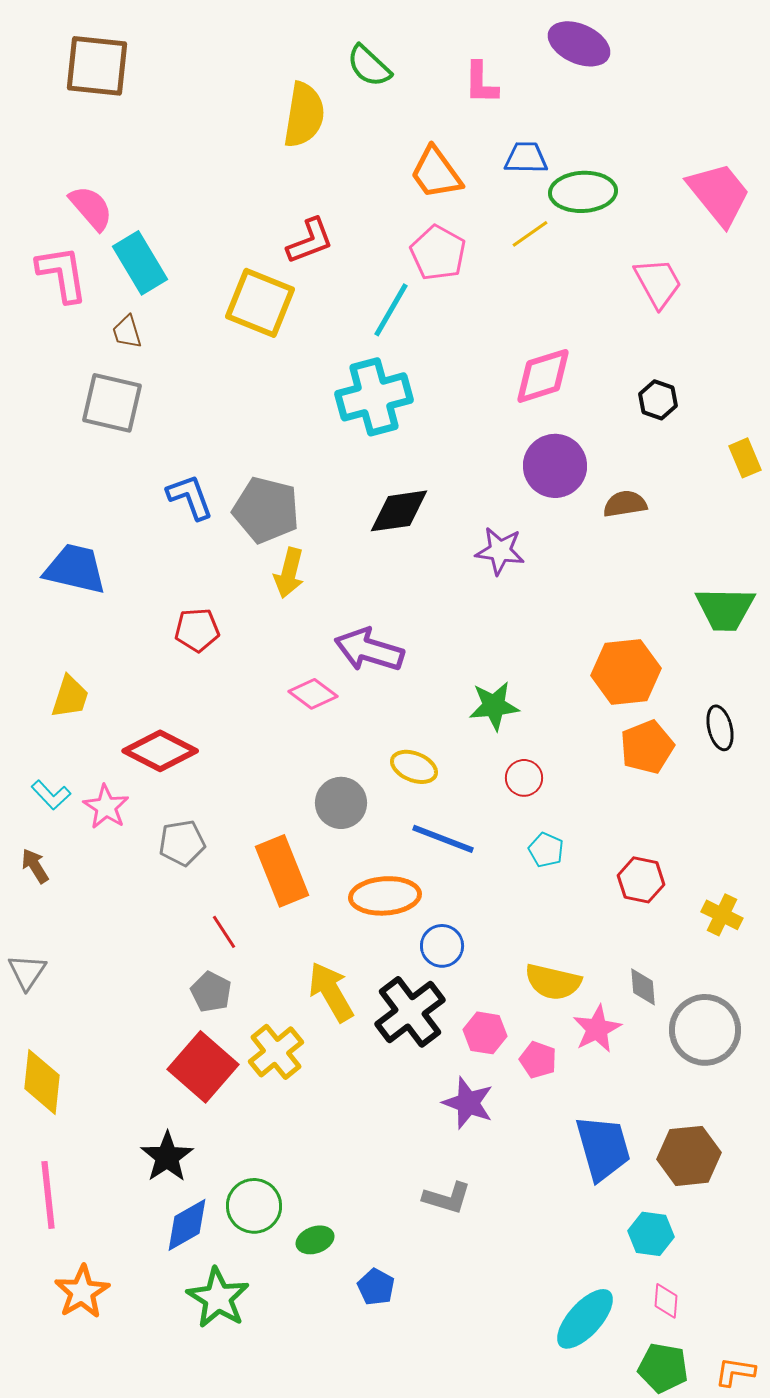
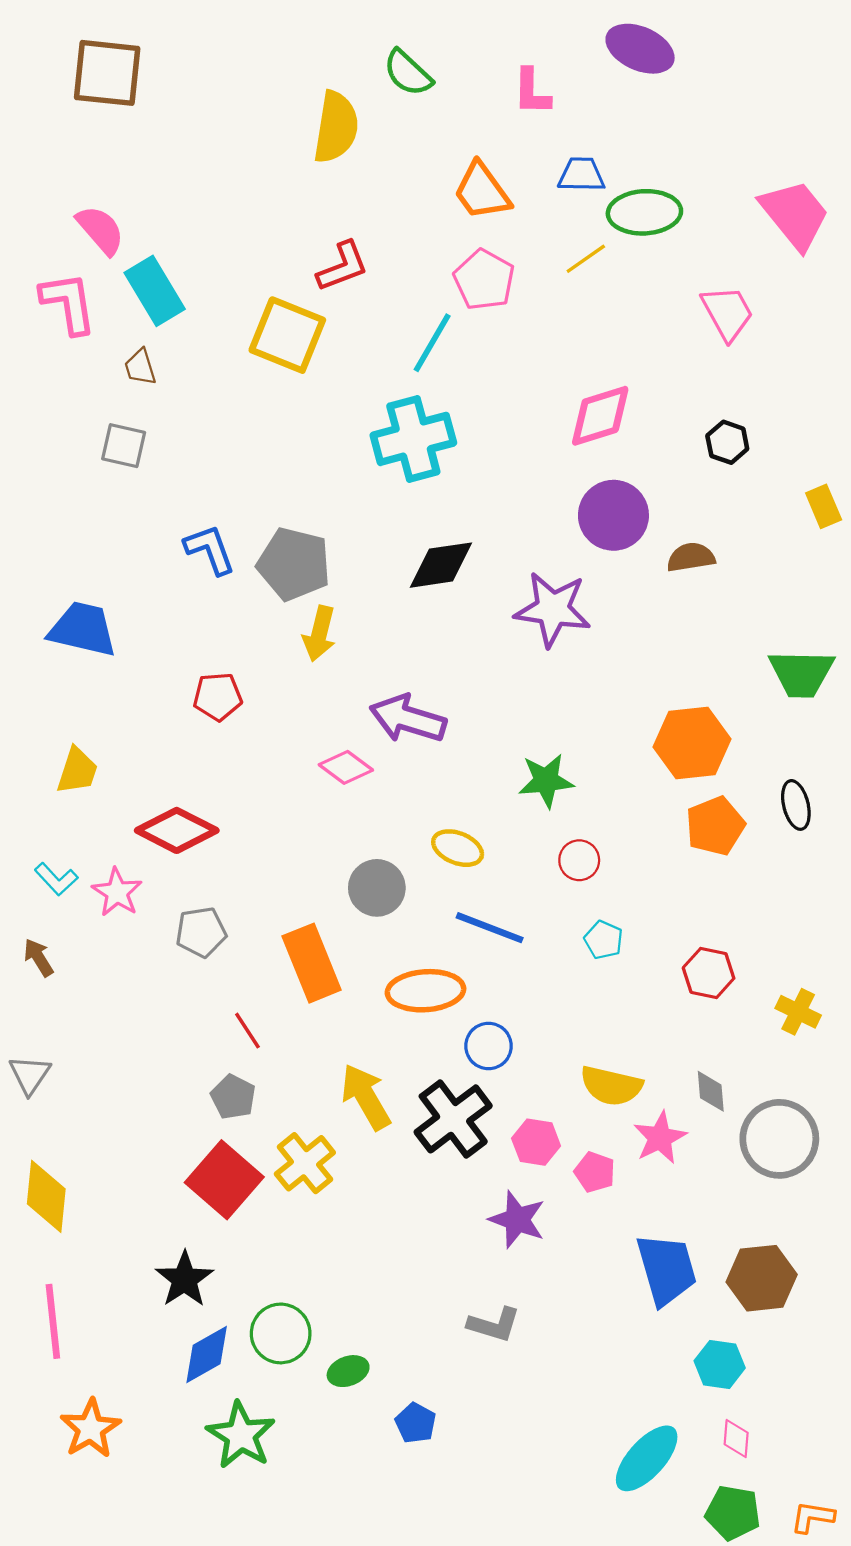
gray square: (112, 403) -> (124, 446), size x0.7
purple star: (500, 551) -> (553, 609), size x1.4

